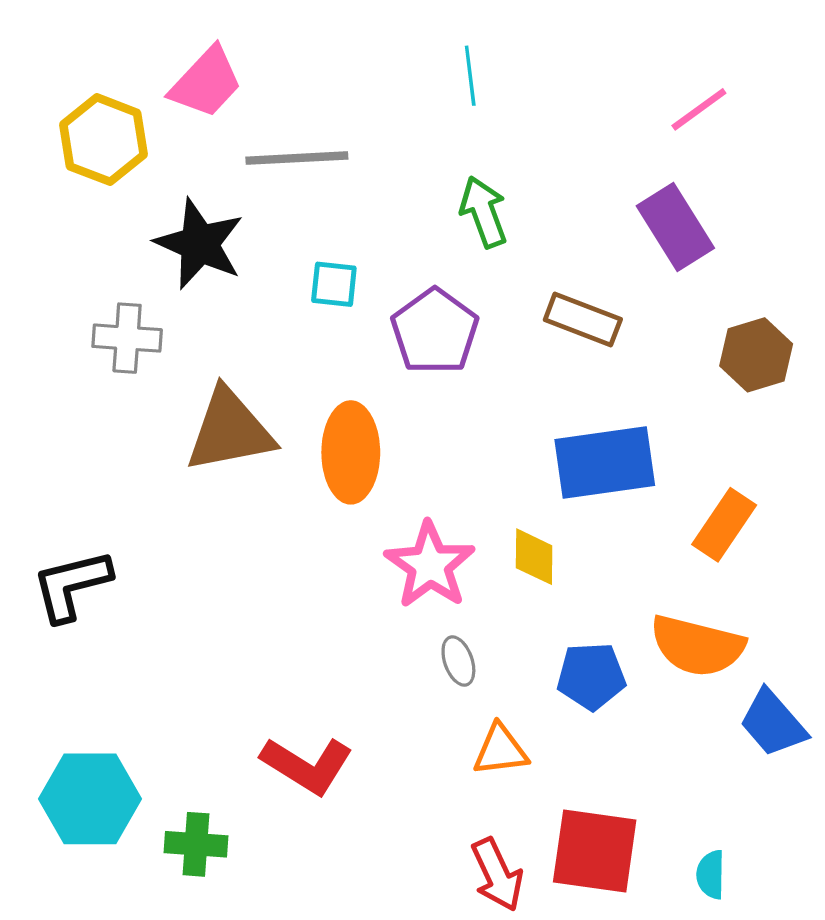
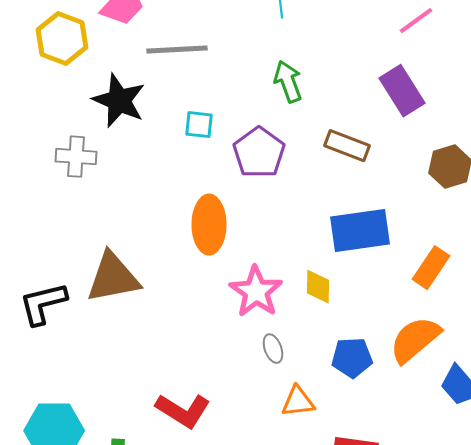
brown triangle: (230, 431) -> (113, 278), moved
orange semicircle: (697, 646) -> (415, 340), turned 126

